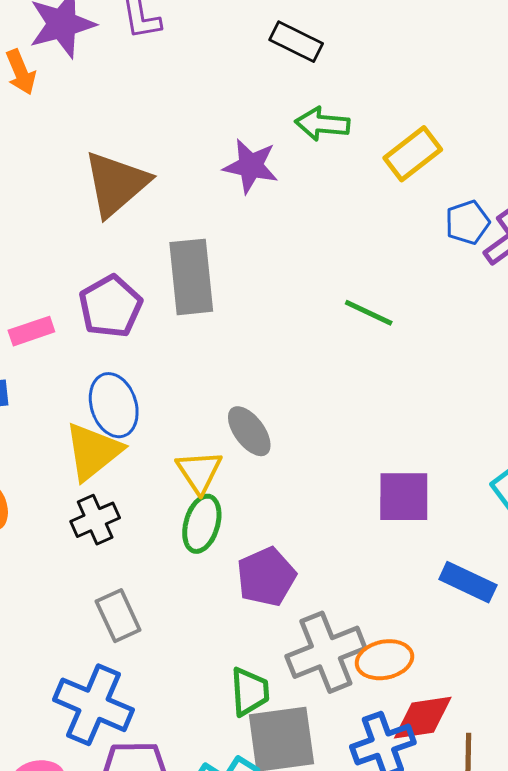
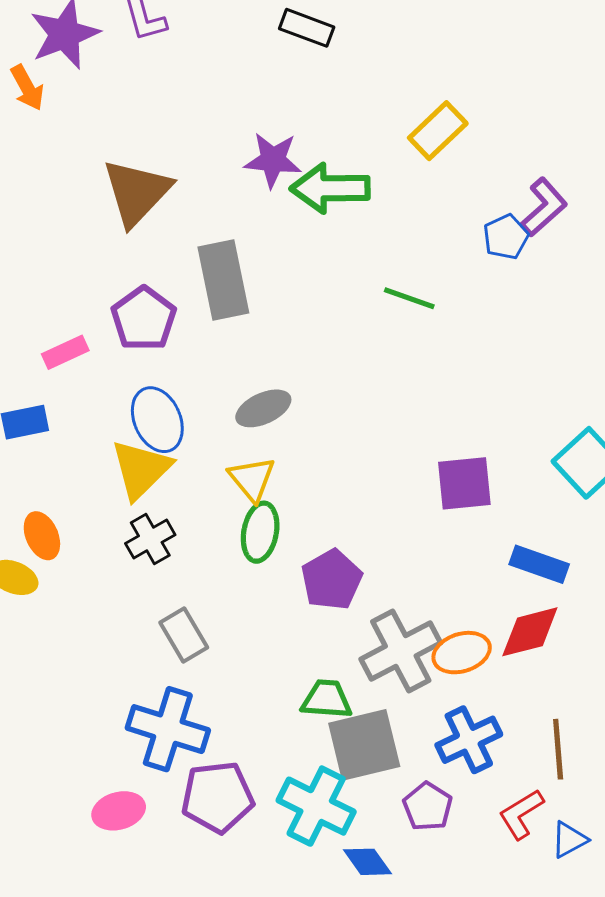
green arrow: (322, 124) -> (330, 188), moved, size x1.4
blue pentagon: (467, 222) -> (506, 237), moved
gray ellipse: (249, 431) -> (263, 408), moved, turned -72
green trapezoid: (250, 692) -> (327, 699), turned -76
red diamond: (423, 718) -> (530, 632), moved

